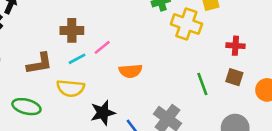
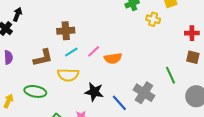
yellow cross: (186, 24) -> (153, 19), size x0.6
pink line: (102, 47) -> (94, 51), moved
green line: (202, 84) -> (170, 75), moved
black star: (103, 113) -> (94, 92), turned 30

